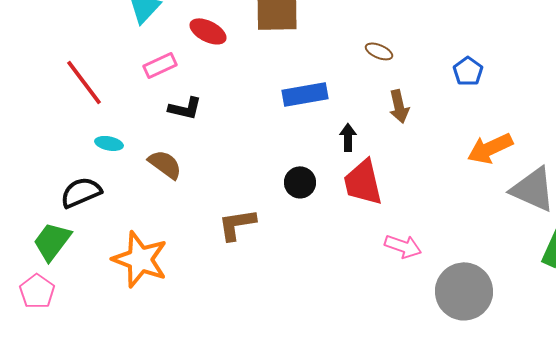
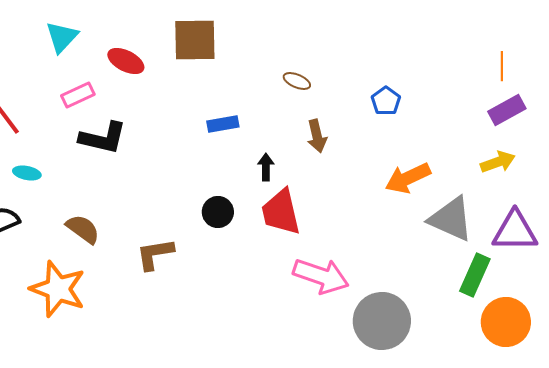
blue rectangle: (305, 94) -> (223, 124), size x0.7
black L-shape: (185, 108) -> (103, 138), size x1.4
brown semicircle: (165, 164) -> (83, 229), moved
pink arrow: (403, 246) -> (321, 276), size x1.5

